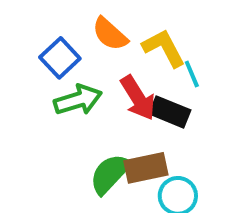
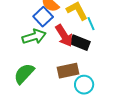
blue square: (60, 58) -> (43, 17), moved
green semicircle: (110, 174) -> (24, 74), moved

